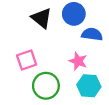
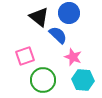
blue semicircle: (92, 34) -> (58, 35), moved, turned 36

